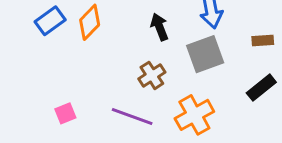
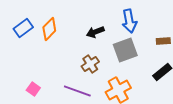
black arrow: (160, 27) -> (95, 32), turned -90
pink square: (65, 113) -> (33, 89), turned -32

